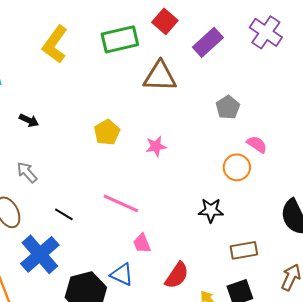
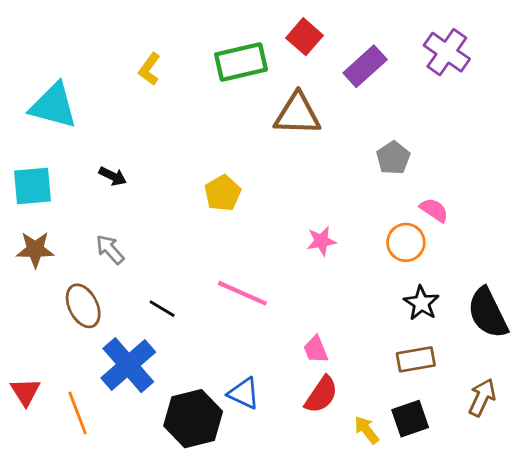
yellow L-shape: (55, 44) -> (149, 69), size x0.6
pink star: (156, 146) -> (321, 241), moved
black star: (211, 210) -> (421, 303), moved, turned 30
pink trapezoid: (142, 243) -> (316, 350), moved

